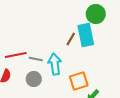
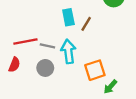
cyan rectangle: (86, 35) -> (68, 17), moved, size x0.7

